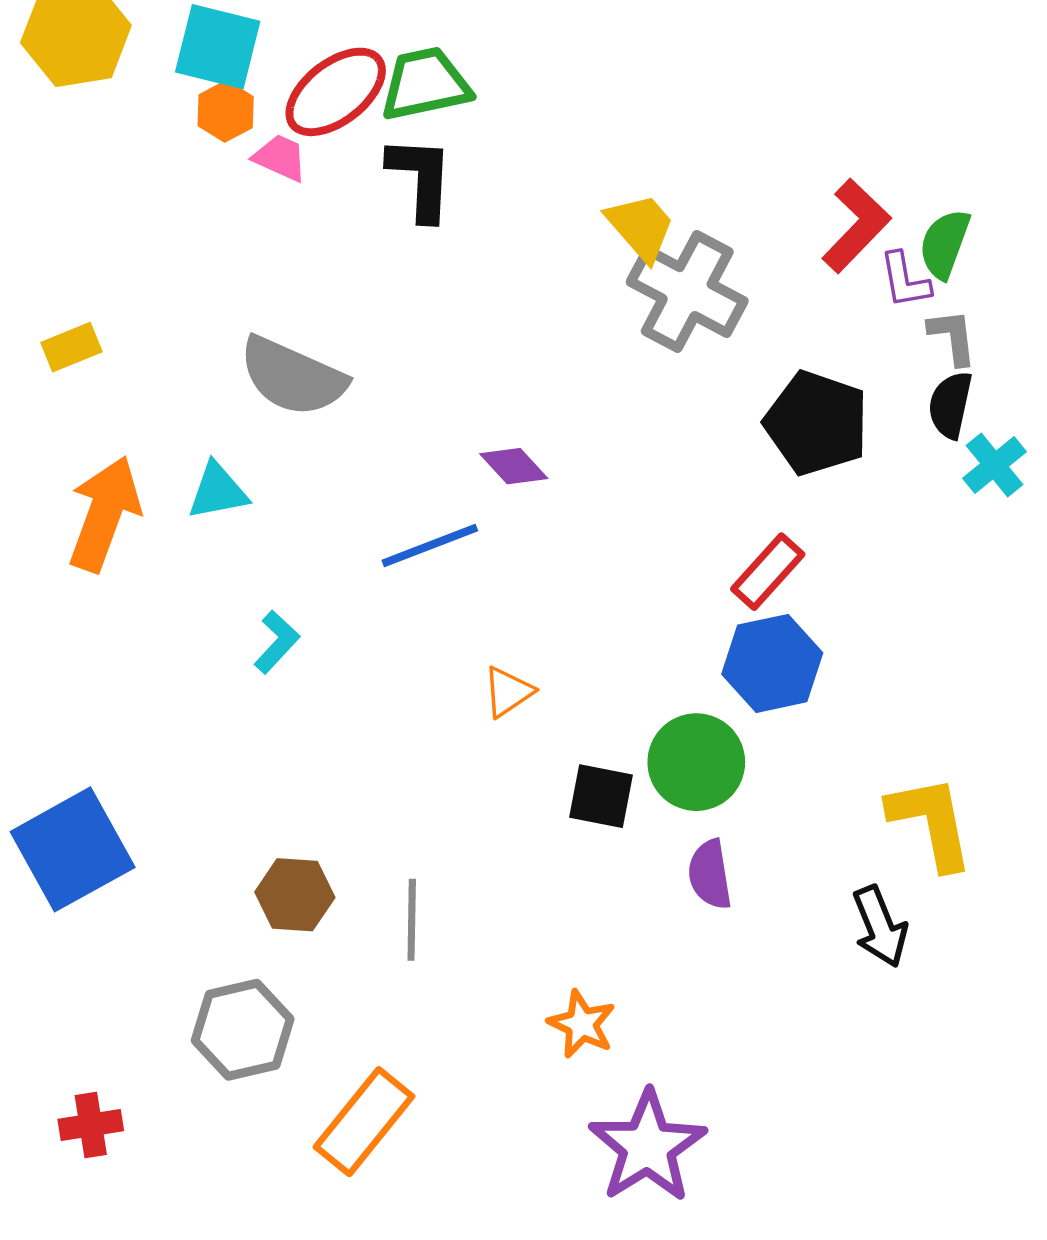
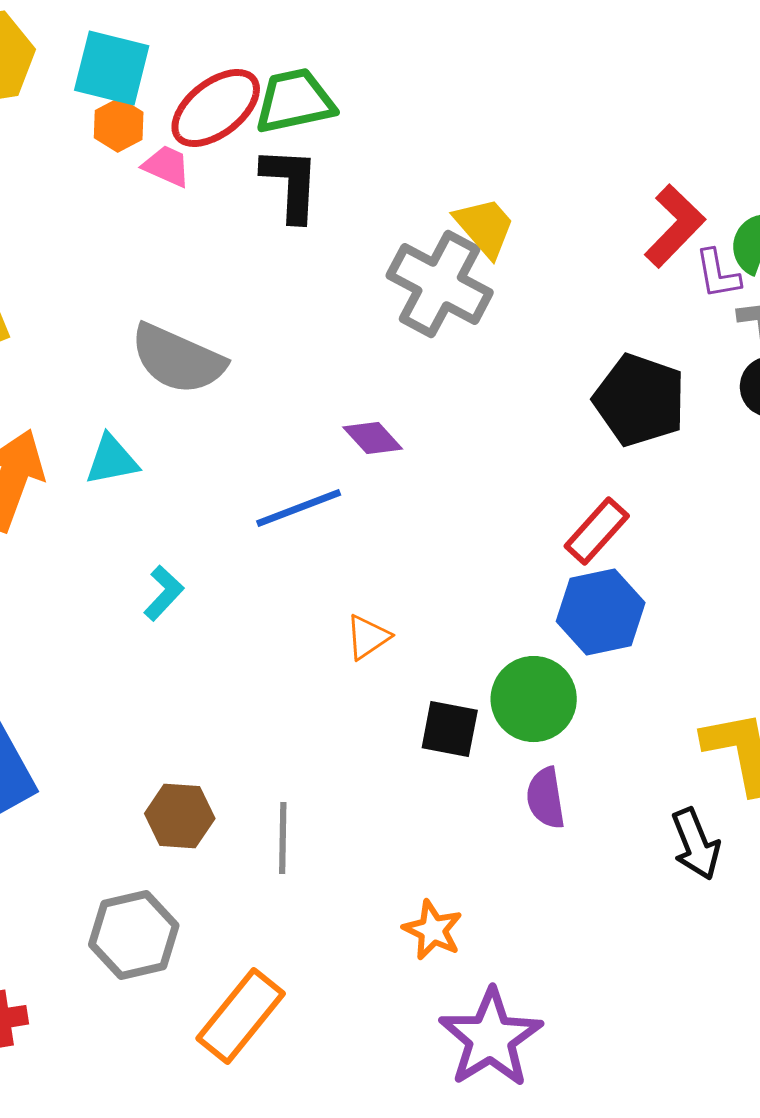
gray cross: (687, 292) -> (440, 284), moved

